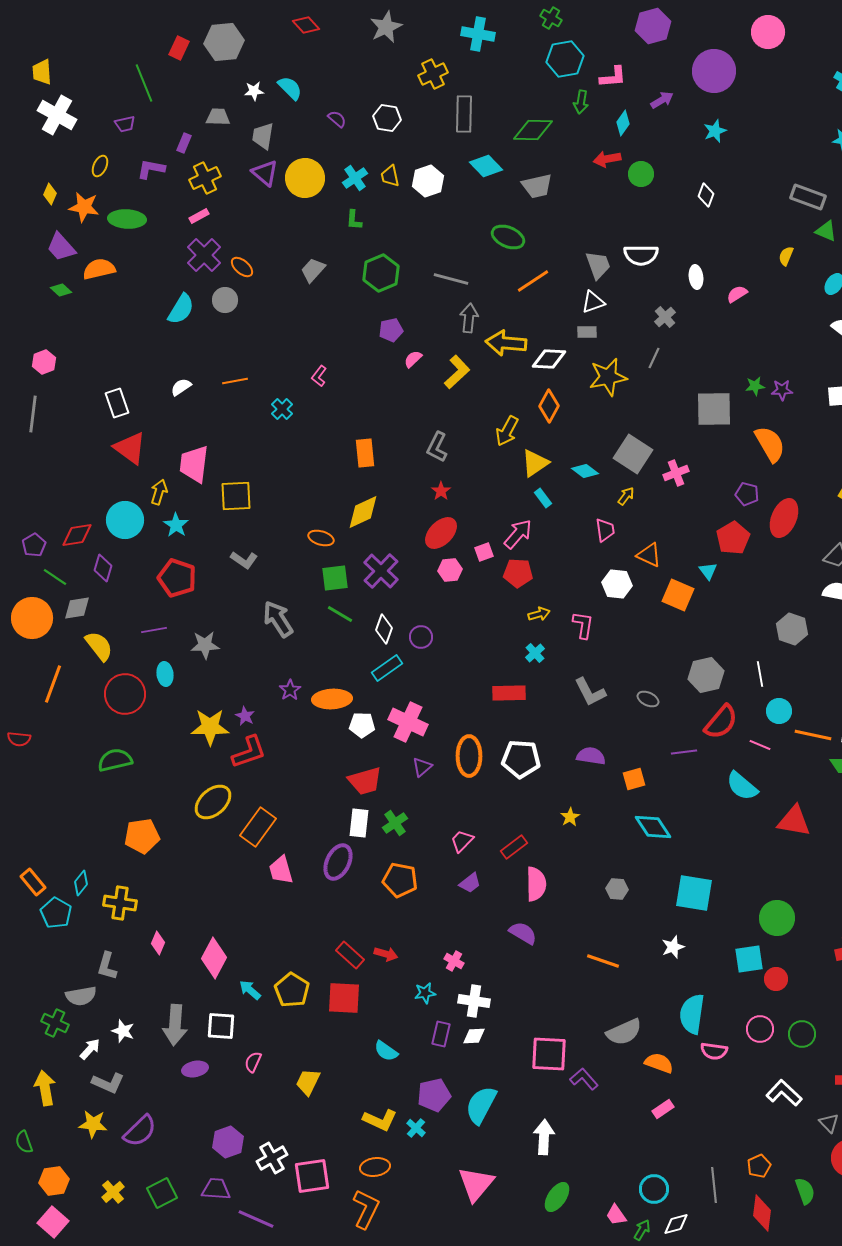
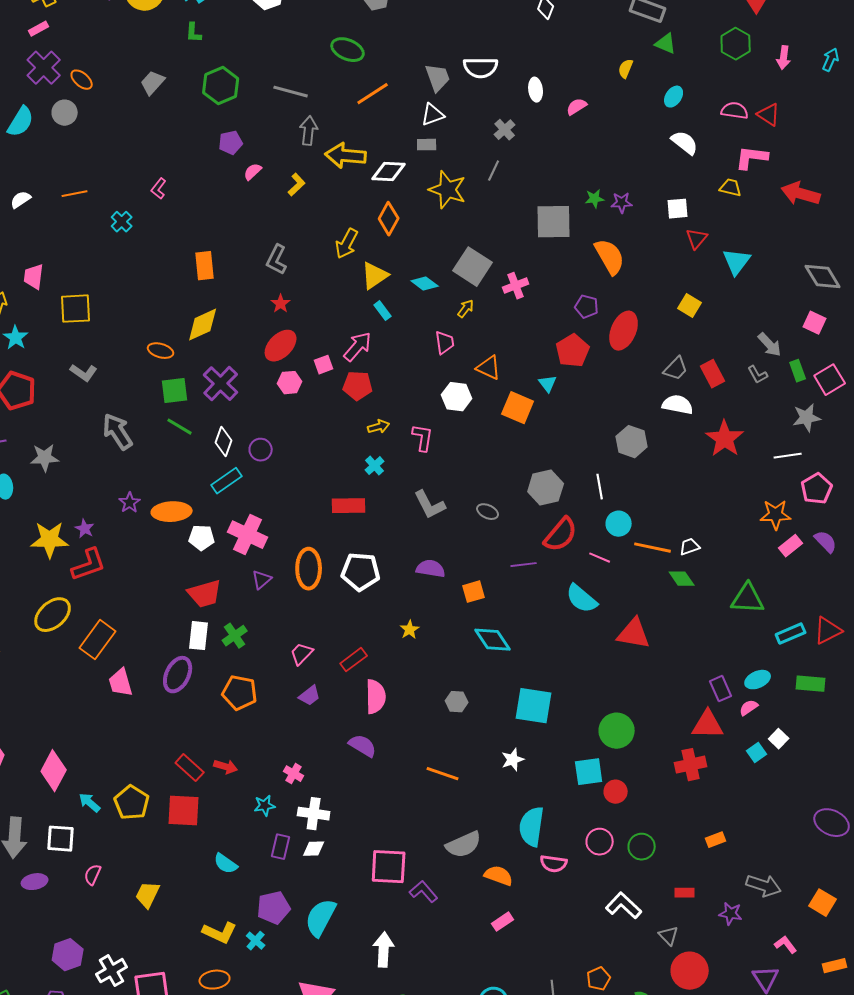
yellow L-shape: (457, 372) -> (297, 185), size x0.7
yellow star: (608, 377) -> (448, 190), turned 30
pink trapezoid: (194, 464) -> (34, 277), size x0.7

